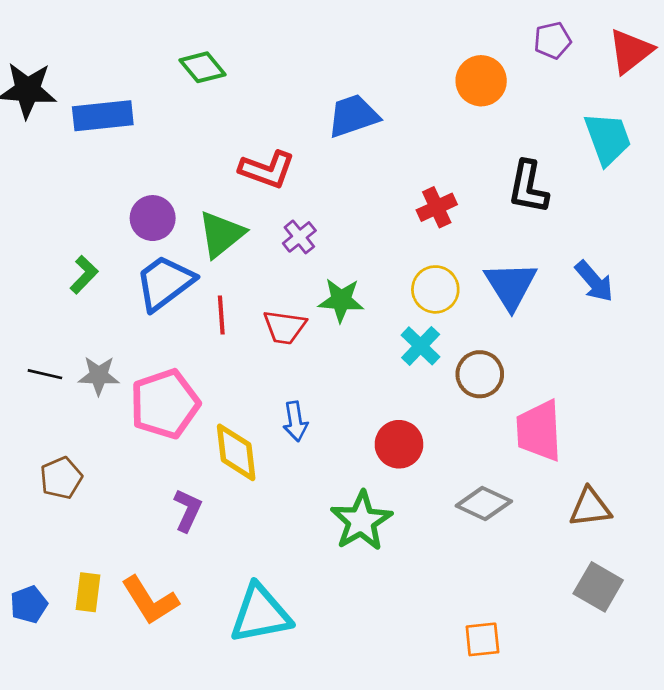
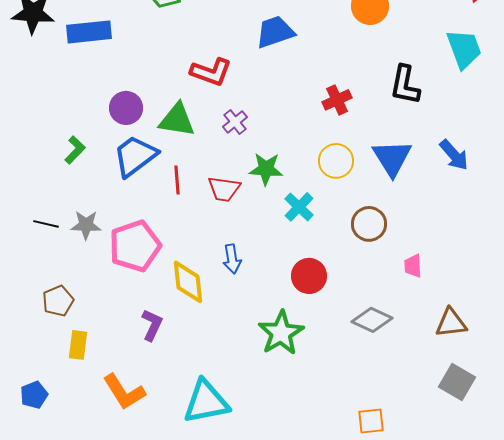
green triangle: (221, 234) -> (177, 120), turned 48
cyan cross: (421, 346) -> (299, 207), moved
pink trapezoid: (539, 431) -> (413, 266), size x0.5
yellow rectangle: (88, 592) -> (78, 345), moved

